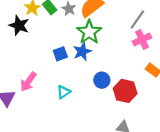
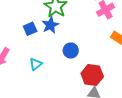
red hexagon: (125, 91) -> (92, 75), moved

